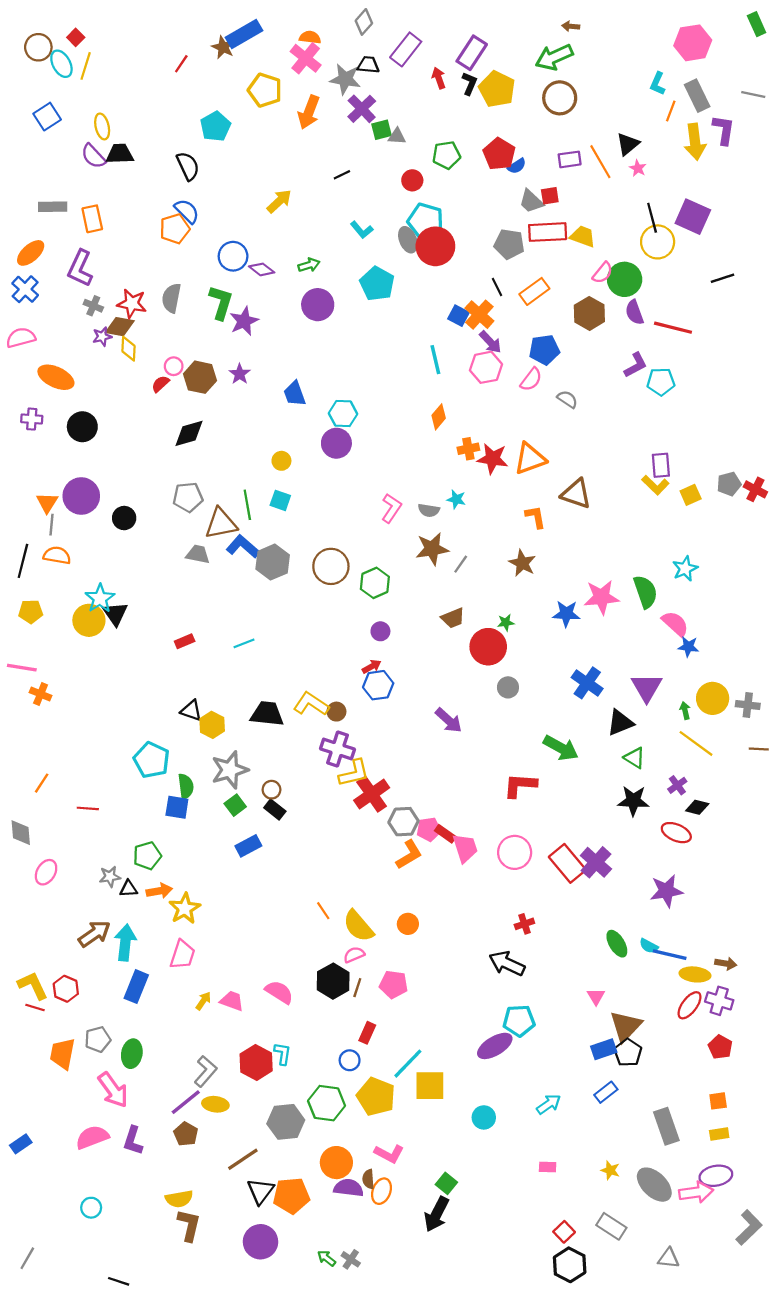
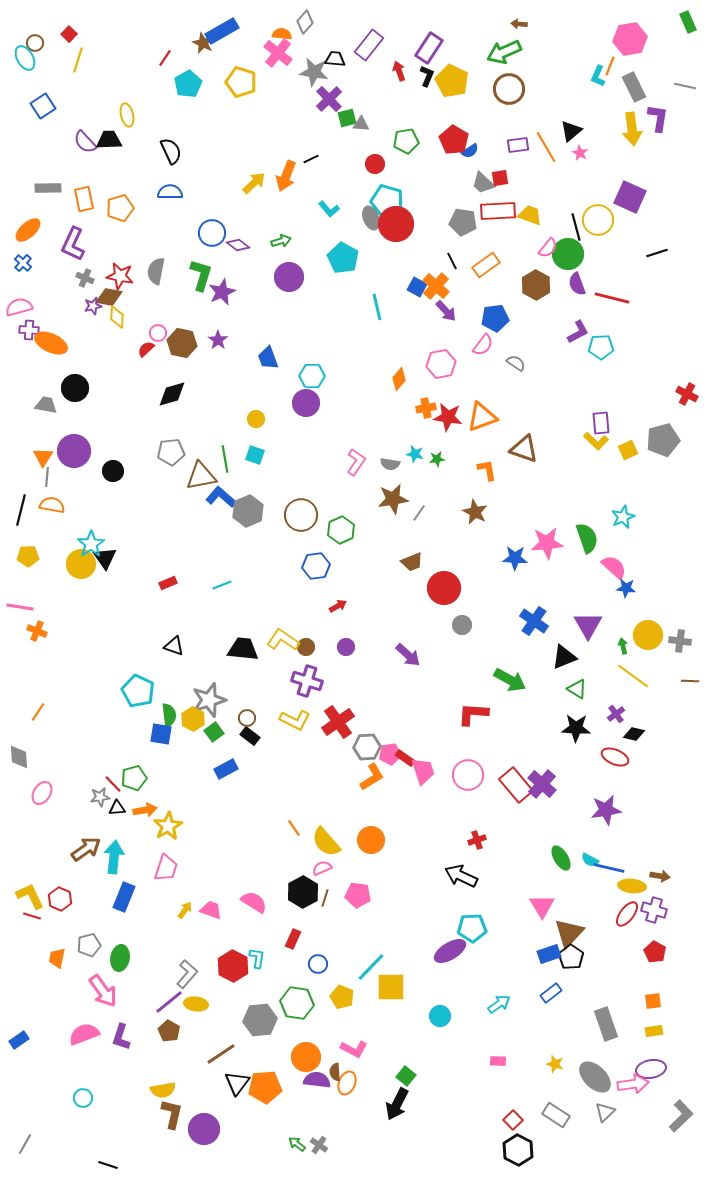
gray diamond: (364, 22) -> (305, 22), moved
brown circle: (38, 47) -> (35, 43), size x0.7
cyan ellipse: (61, 64) -> (25, 58), moved
orange line: (671, 111) -> (610, 66), moved
orange arrow: (309, 112) -> (286, 176), moved
yellow ellipse: (102, 126) -> (127, 115), moved
cyan pentagon: (215, 126) -> (188, 84), moved
blue semicircle: (187, 211) -> (170, 192), turned -45
black line: (652, 218) -> (576, 227), moved
orange pentagon: (175, 229) -> (120, 208), moved
blue cross: (25, 289) -> (23, 263), size x0.7
cyan line: (435, 360) -> (377, 307), moved
pink hexagon: (486, 367) -> (441, 364), moved
purple cross: (32, 419) -> (29, 330), moved
gray pentagon: (729, 484) -> (663, 440), size x1.5
red cross: (755, 489) -> (687, 394), moved
gray trapezoid: (198, 554) -> (46, 405), moved
green star: (506, 623) -> (437, 459), moved
purple circle: (380, 631) -> (346, 647), moved
blue hexagon: (378, 685) -> (316, 566), moved
yellow hexagon: (212, 725) -> (193, 719), moved
yellow L-shape: (354, 773) -> (295, 720), moved, turned 40
red line: (88, 808) -> (113, 784), moved, turned 42
orange circle: (408, 924) -> (371, 840), size x1.4
pink triangle: (596, 996) -> (542, 906), size x1.5
red rectangle: (367, 1033) -> (293, 939), moved
orange trapezoid: (63, 1054) -> (57, 958), size x0.7
yellow pentagon: (376, 1097) -> (342, 997), size x0.7
purple circle: (261, 1242) -> (204, 1129), moved
gray triangle: (669, 1258) -> (605, 1112), moved, turned -50

